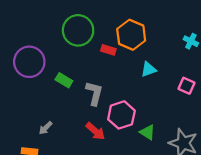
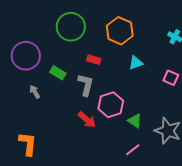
red rectangle: (108, 50) -> (94, 60), moved
gray arrow: (46, 128) -> (35, 92), moved, turned 104

